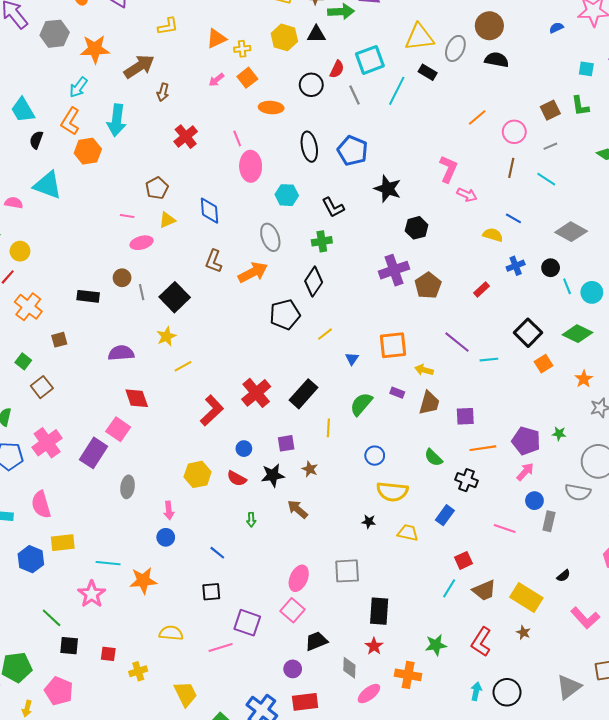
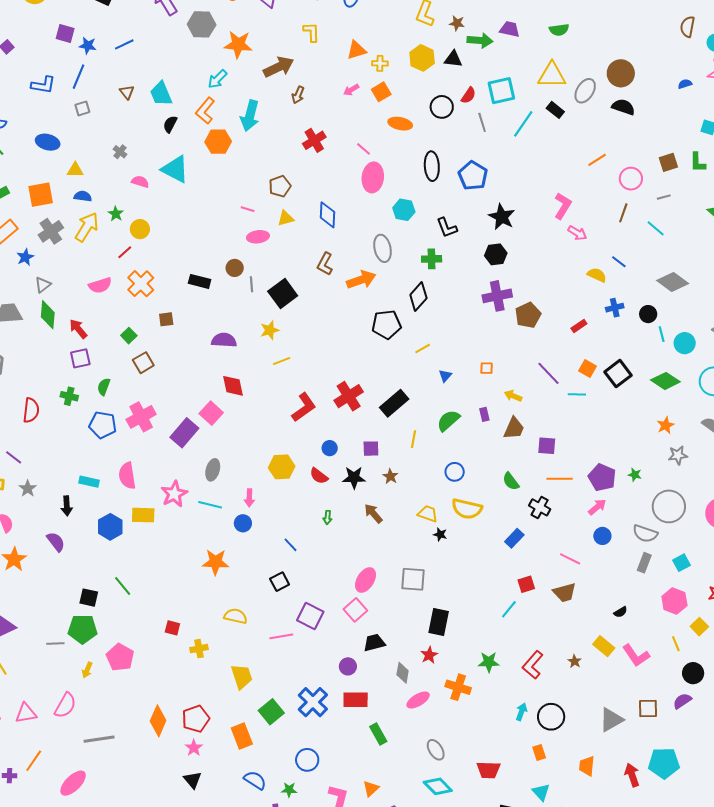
yellow L-shape: (168, 26) -> (311, 32), turned -90
pink line: (237, 138) -> (363, 149), turned -35
black hexagon: (417, 228) -> (496, 254), moved
orange square: (393, 345) -> (487, 368), size x0.5
orange square: (544, 364) -> (587, 368), moved, turned -36
purple rectangle: (397, 393) -> (484, 414), turned 48
gray rectangle: (549, 521) -> (644, 563), moved
yellow trapezoid: (408, 533) -> (428, 514), moved
cyan line: (108, 563) -> (210, 505), moved
brown trapezoid: (484, 590) -> (565, 592), moved
black square: (211, 592) -> (280, 582), turned -30
pink star: (92, 594) -> (174, 494), moved
yellow rectangle: (526, 597) -> (604, 646), moved, size x0.7
black square: (69, 646) -> (89, 598), moved

